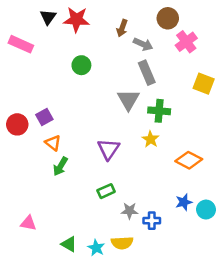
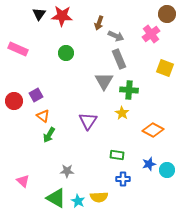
brown circle: (168, 18) -> (167, 14), moved
pink rectangle: (21, 44) -> (18, 49), moved
green rectangle: (106, 191) -> (117, 155), moved, turned 32
gray star: (130, 211) -> (67, 171), moved
pink triangle: (28, 223) -> (23, 181), turned 32
green triangle: (69, 244) -> (56, 198), size x1.5

